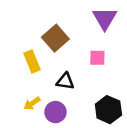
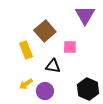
pink square: (97, 58) -> (70, 47), moved

